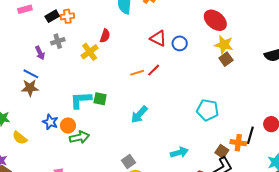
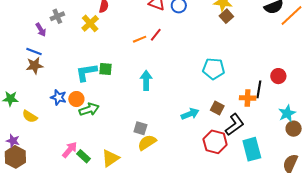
cyan arrow: (139, 114) -> (146, 80), turned 144
brown square: (222, 151) -> (217, 108), moved
gray square: (129, 161) -> (140, 128), turned -32

